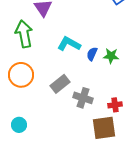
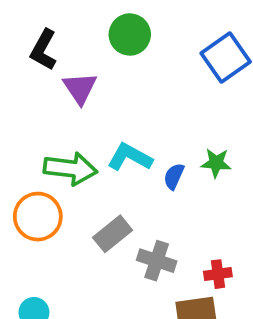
green arrow: (24, 34) -> (70, 169), moved, turned 108
green star: (111, 56) -> (216, 163), moved

